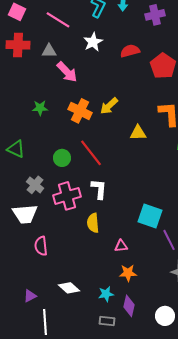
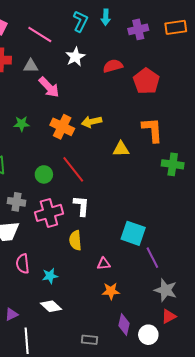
yellow arrow: (109, 106) -> (92, 122), turned 30
gray cross: (35, 185) -> (17, 202), turned -30
cyan star: (106, 294) -> (50, 276), moved
purple diamond: (129, 306) -> (124, 325), moved

